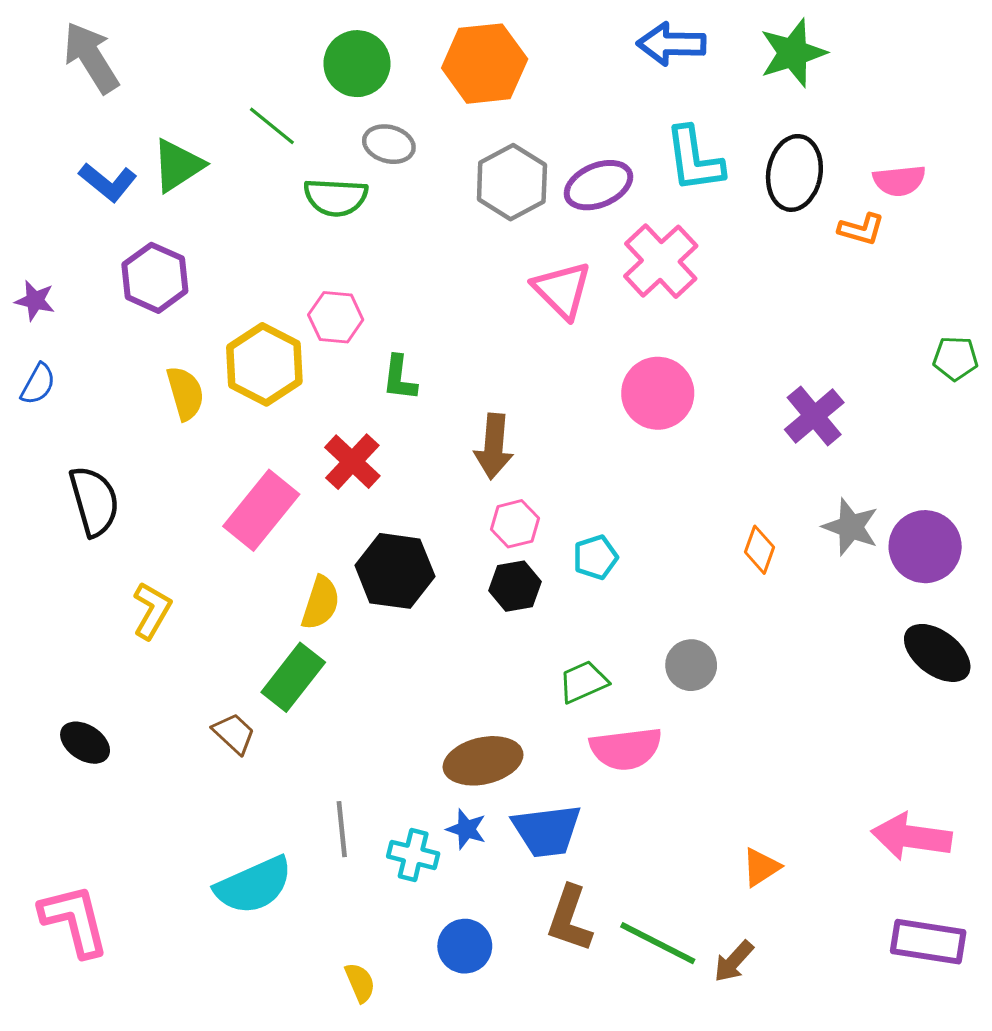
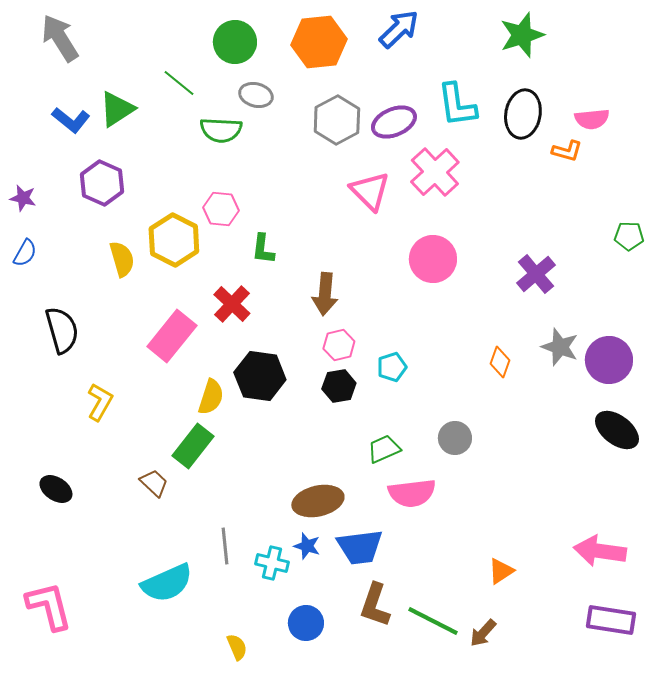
blue arrow: (671, 44) -> (399, 29), moved, turned 135

